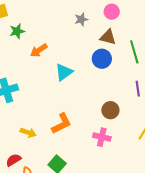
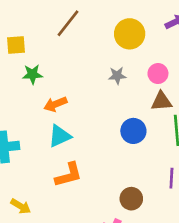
brown triangle: (108, 37) -> (161, 101), moved, turned -30
cyan triangle: (64, 72) -> (60, 136), moved
orange L-shape: (61, 124) -> (69, 175), moved

